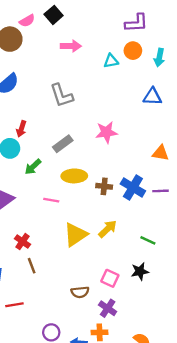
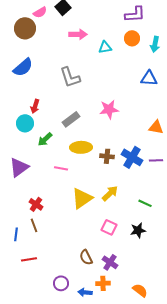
cyan triangle: (111, 61) -> (105, 47), moved
brown line: (32, 266) -> (34, 225), moved
pink square: (110, 278) -> (109, 227), moved
brown semicircle: (80, 292) -> (86, 257), moved, turned 70

